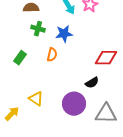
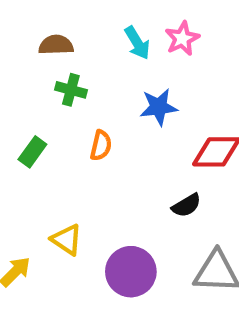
blue star: (64, 34) -> (159, 107), moved
purple circle: (74, 104) -> (131, 272), moved

